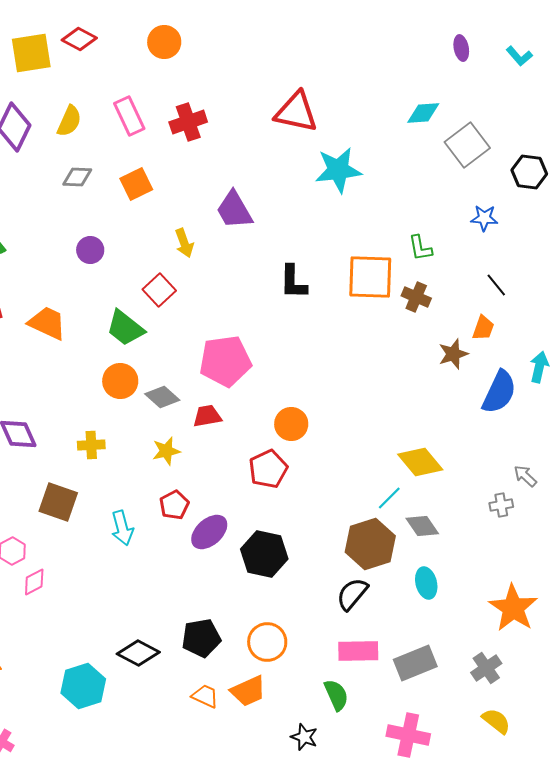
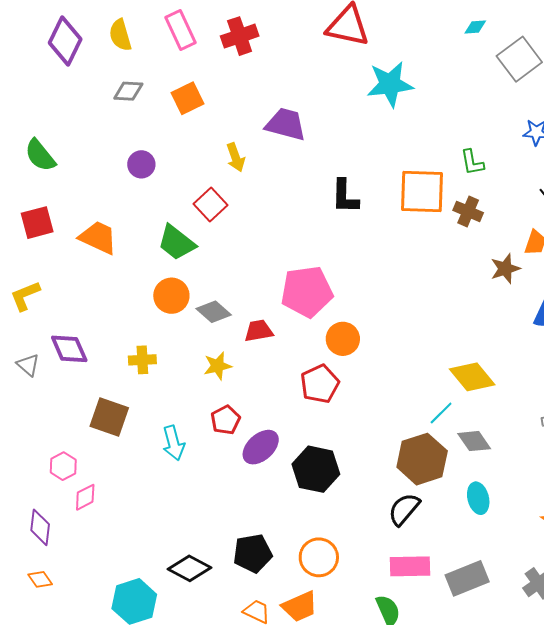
cyan diamond: (423, 113) -> (475, 27), size x0.7
yellow semicircle: (69, 121) -> (120, 35), turned 140
purple trapezoid: (234, 210) -> (286, 124), turned 135
pink pentagon: (225, 361) -> (307, 292), moved

